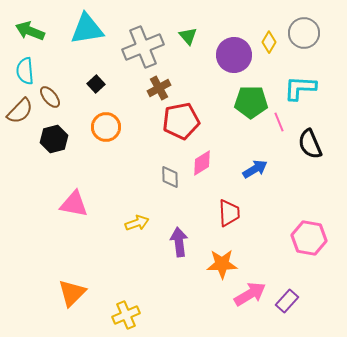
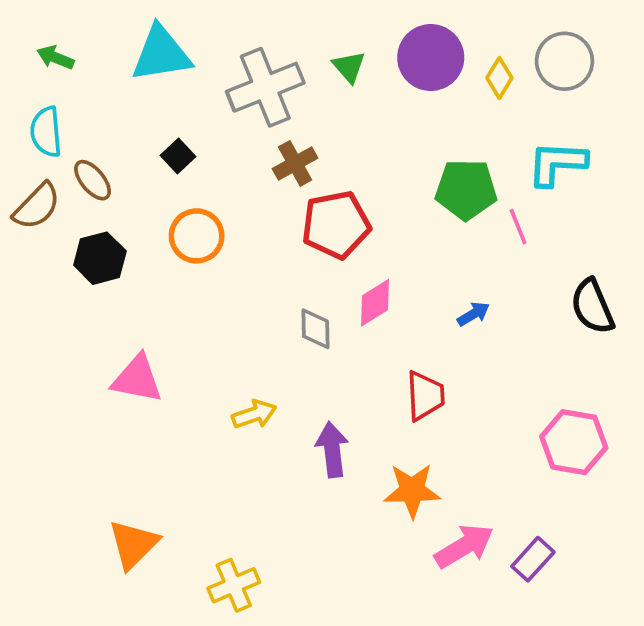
green arrow: (30, 31) -> (55, 58), size x0.7
purple circle: (234, 55) -> (431, 58), moved
black semicircle: (310, 144) -> (592, 306), moved
blue arrow: (255, 169) -> (473, 314), size x0.7

